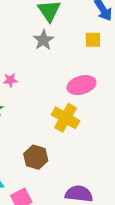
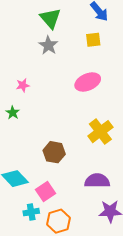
yellow cross: (66, 118) -> (100, 132), moved, turned 30

